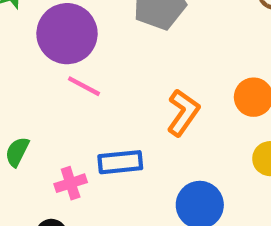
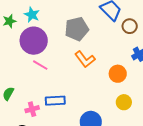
orange L-shape: (183, 113) -> (85, 59), moved, turned 105

